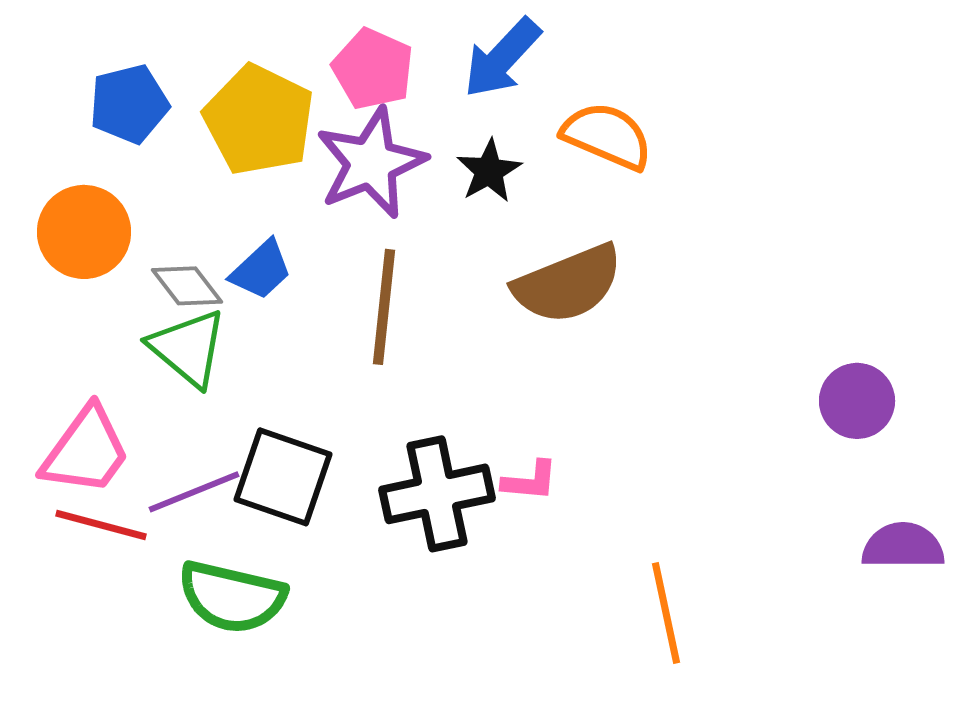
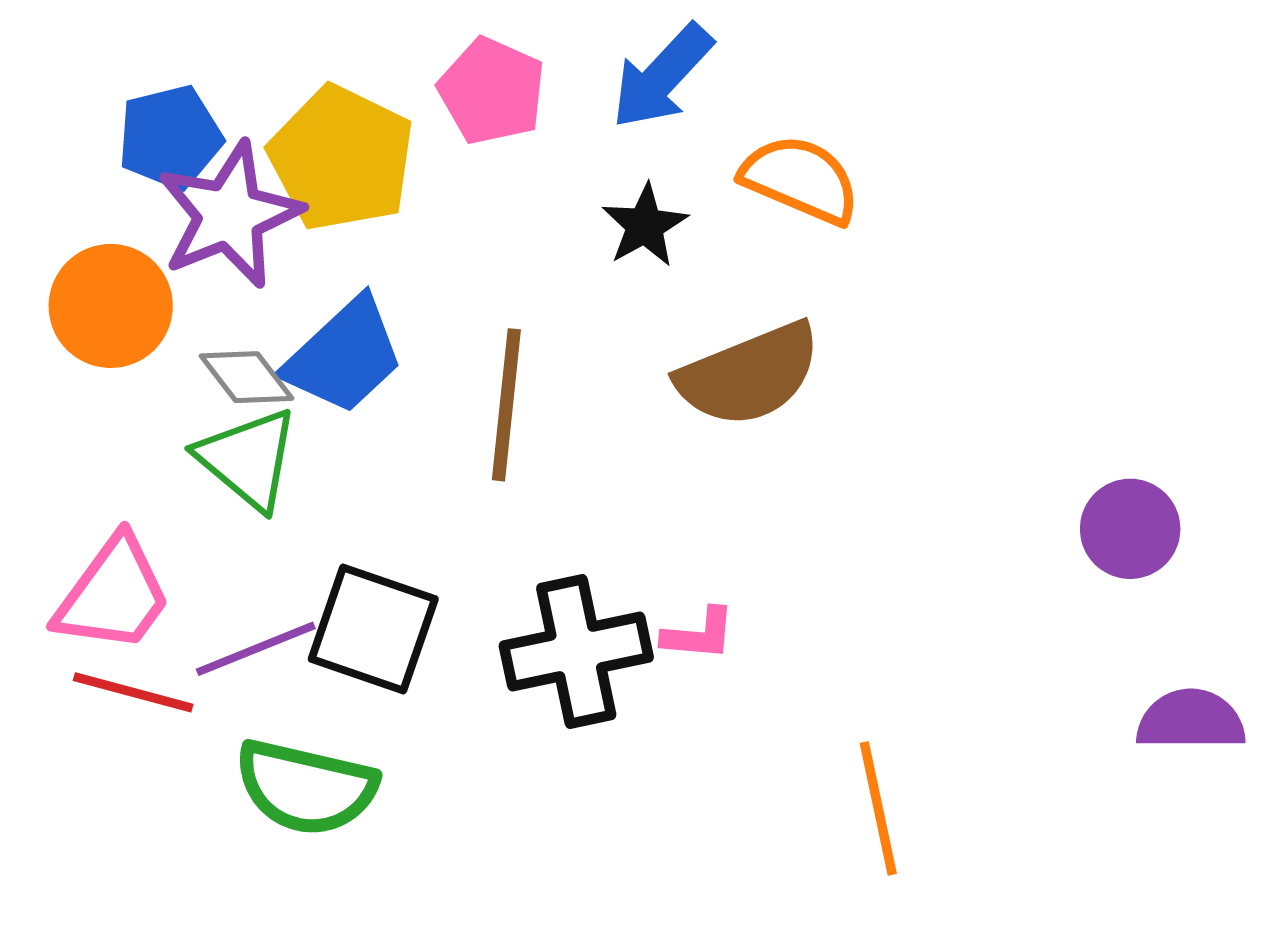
purple star: (371, 163) -> (229, 215), moved
blue trapezoid: (261, 270) -> (344, 356), size x1.5

